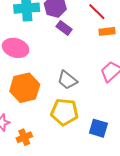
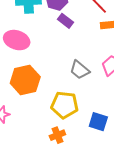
gray trapezoid: (67, 80) -> (80, 70), moved
orange cross: (24, 137) -> (57, 135), moved

